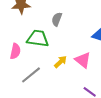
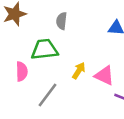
pink triangle: (83, 60) -> (104, 76), moved

